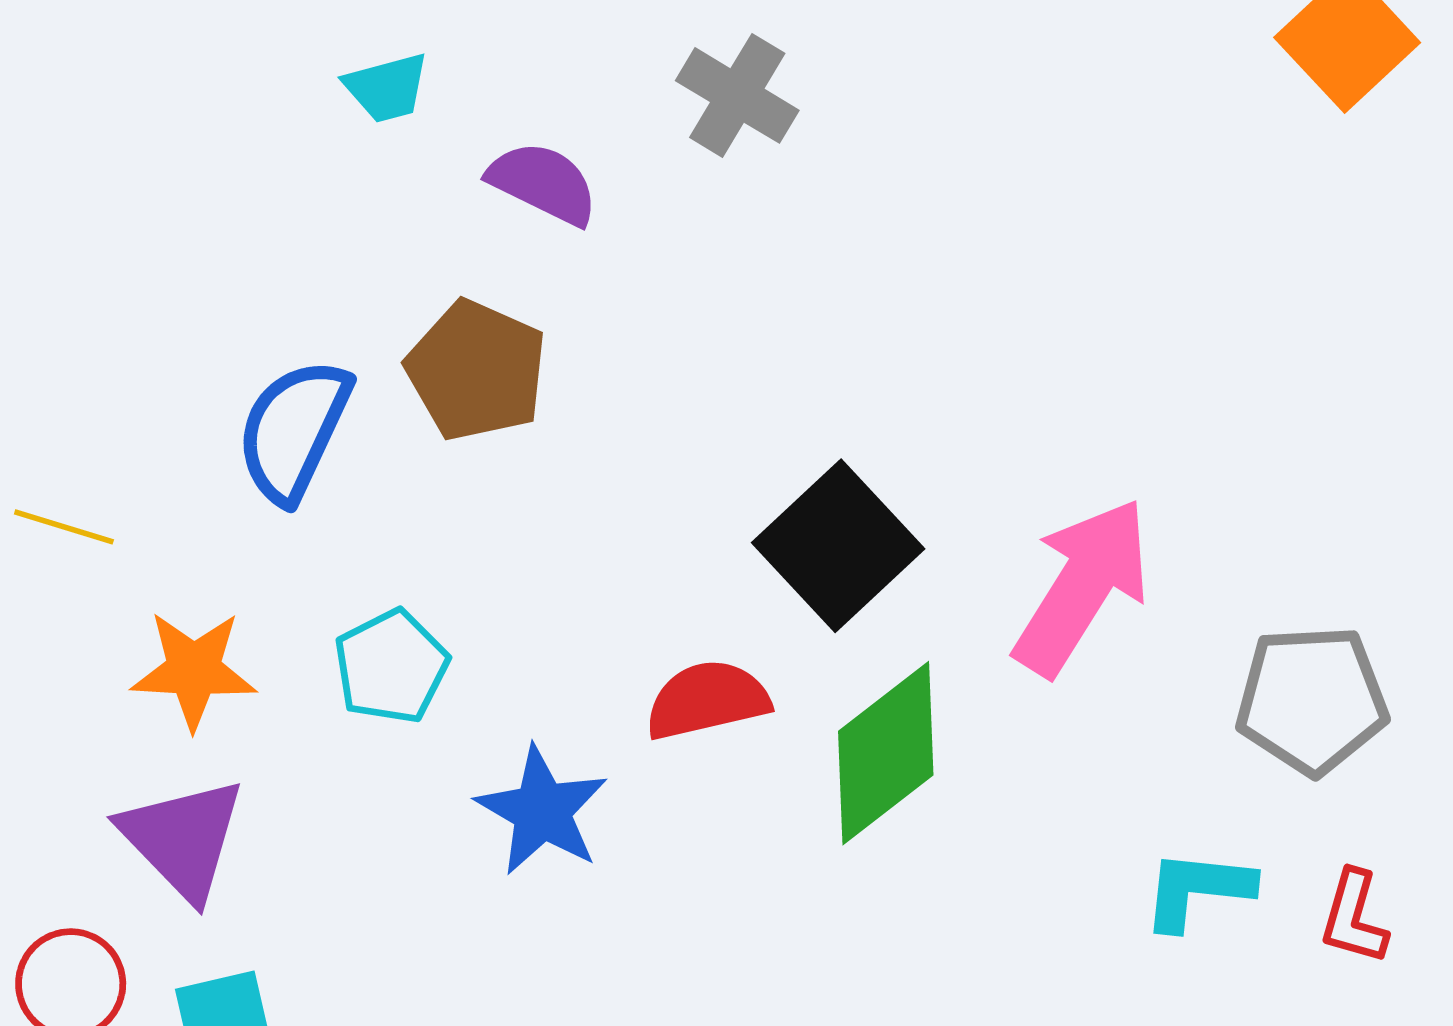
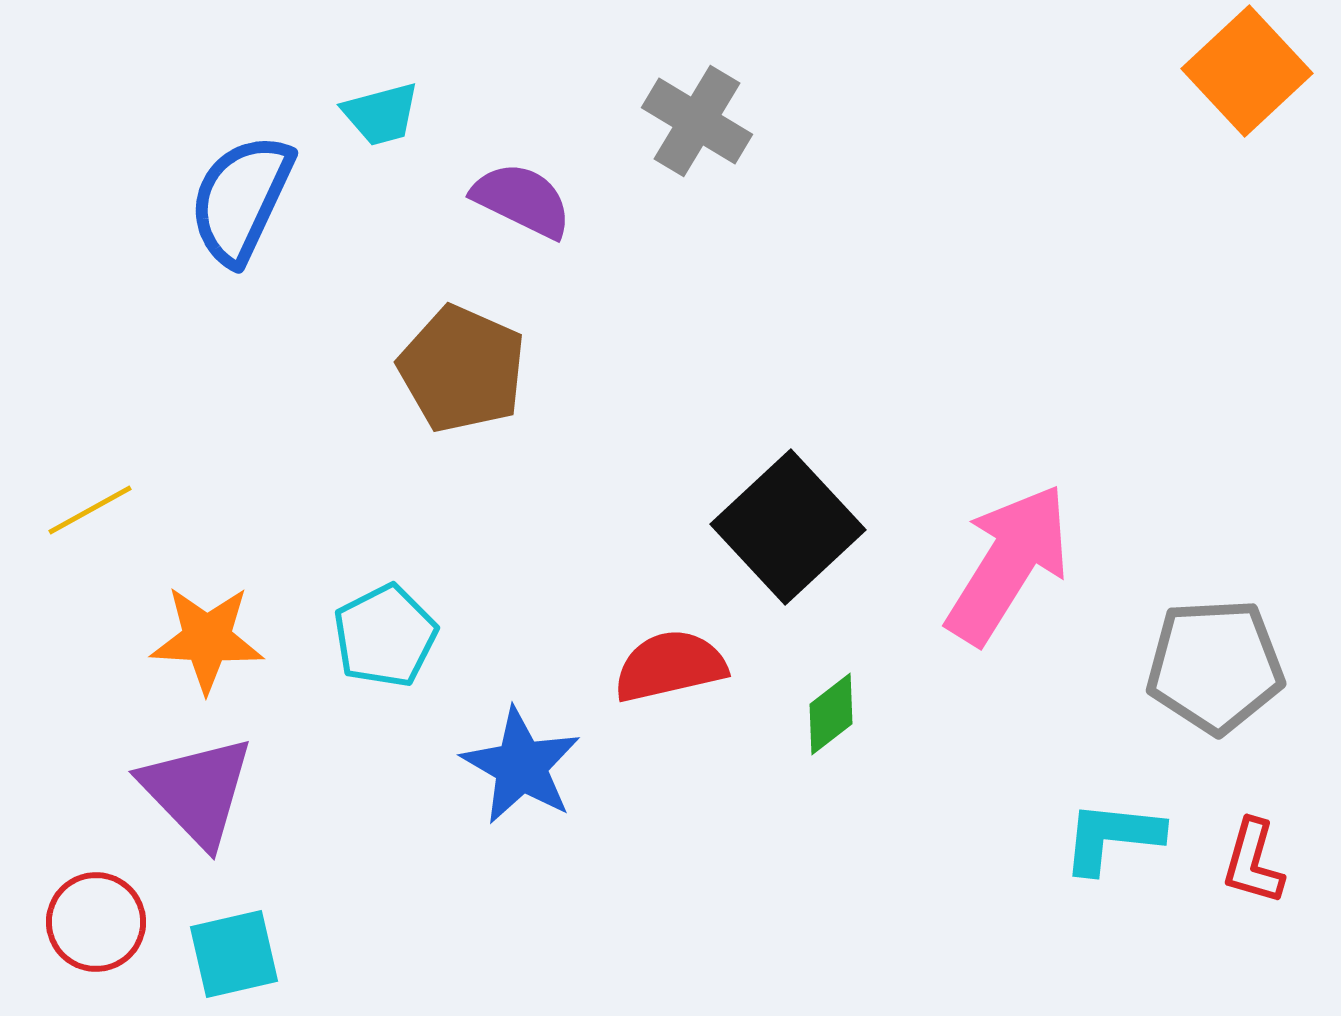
blue semicircle: (294, 430) -> (241, 199), moved
yellow line: (64, 527) -> (90, 510), turned -46
green diamond: (886, 753) -> (831, 714), size x0.5

